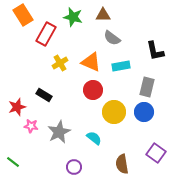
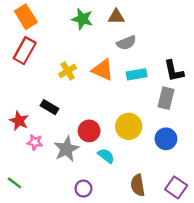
red rectangle: (46, 34) -> (25, 51), moved
gray semicircle: (112, 38) -> (126, 43), turned -60
black L-shape: (155, 51) -> (174, 71), moved
red circle: (93, 90) -> (89, 131), moved
red star: (17, 107) -> (19, 121), turned -30
blue circle: (144, 112) -> (166, 139), moved
purple square: (156, 153) -> (176, 187), moved

